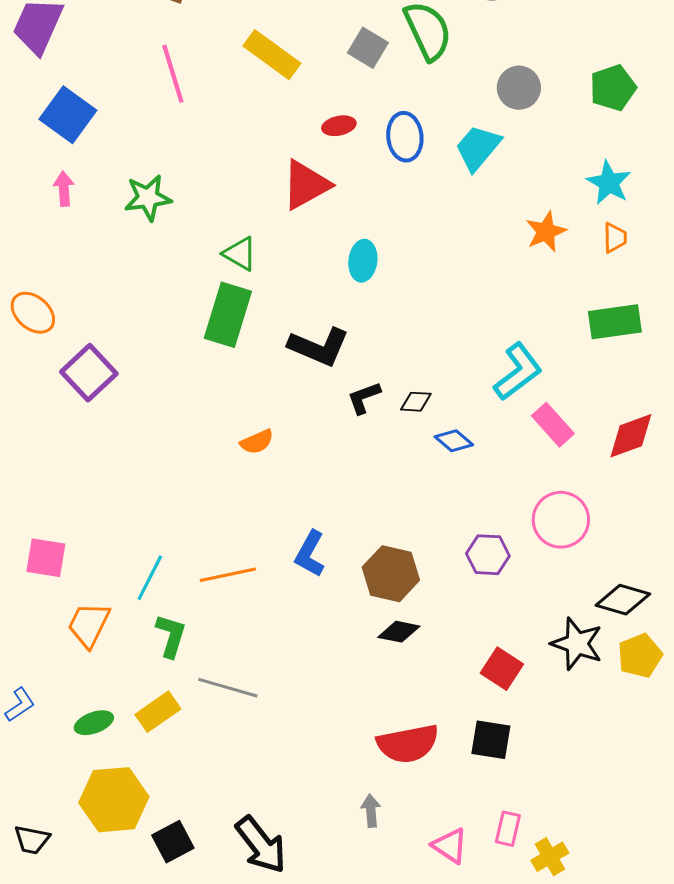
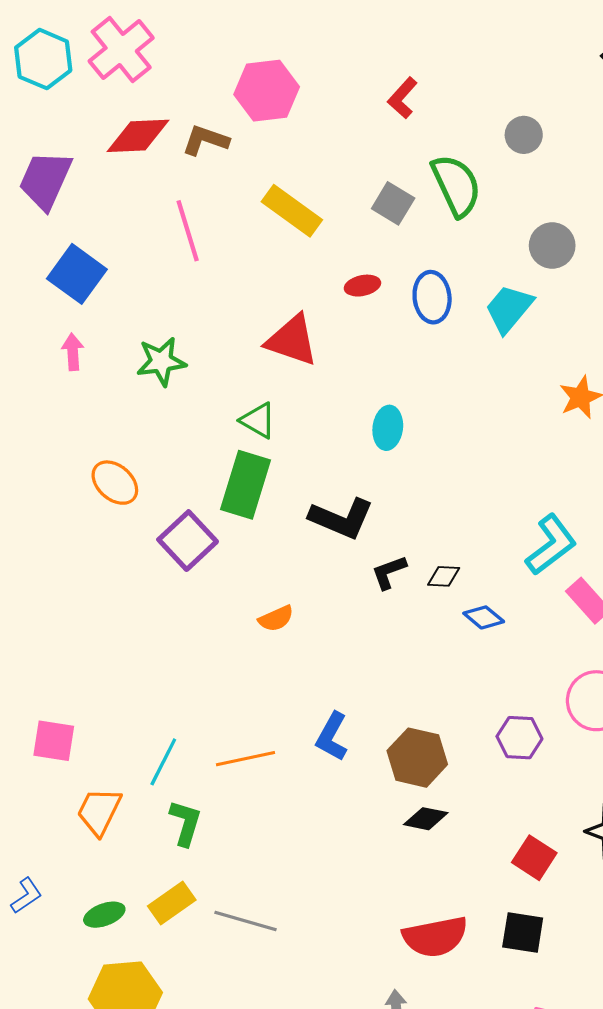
red triangle: (306, 185) -> (292, 340), moved, turned 48
orange ellipse: (33, 313) -> (115, 483), moved
purple square: (89, 373) -> (188, 541), moved
gray line: (228, 688) -> (246, 921), moved

